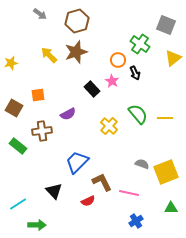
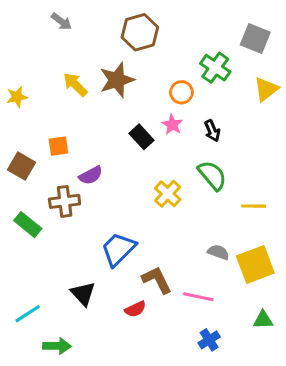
brown hexagon: (77, 21) -> (140, 32), moved
black arrow: (135, 73) -> (212, 131), moved
purple semicircle: (68, 114) -> (91, 175), moved
yellow line: (165, 118) -> (254, 206), moved

